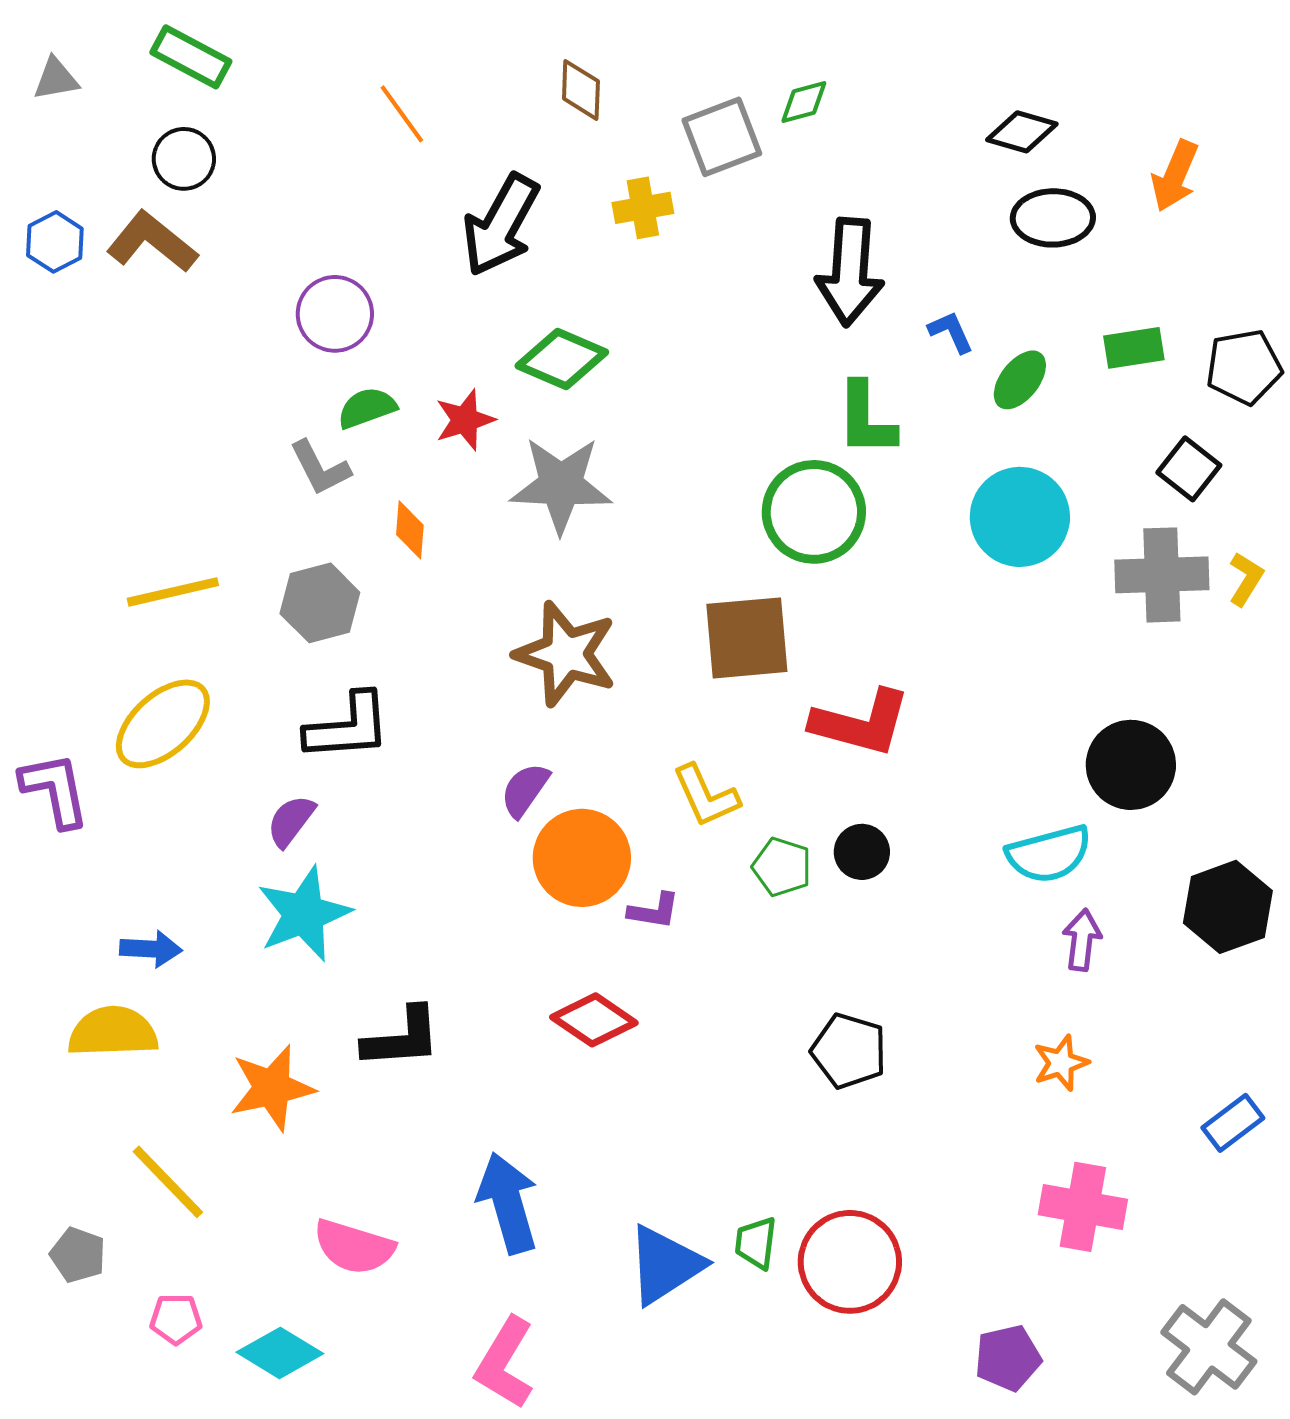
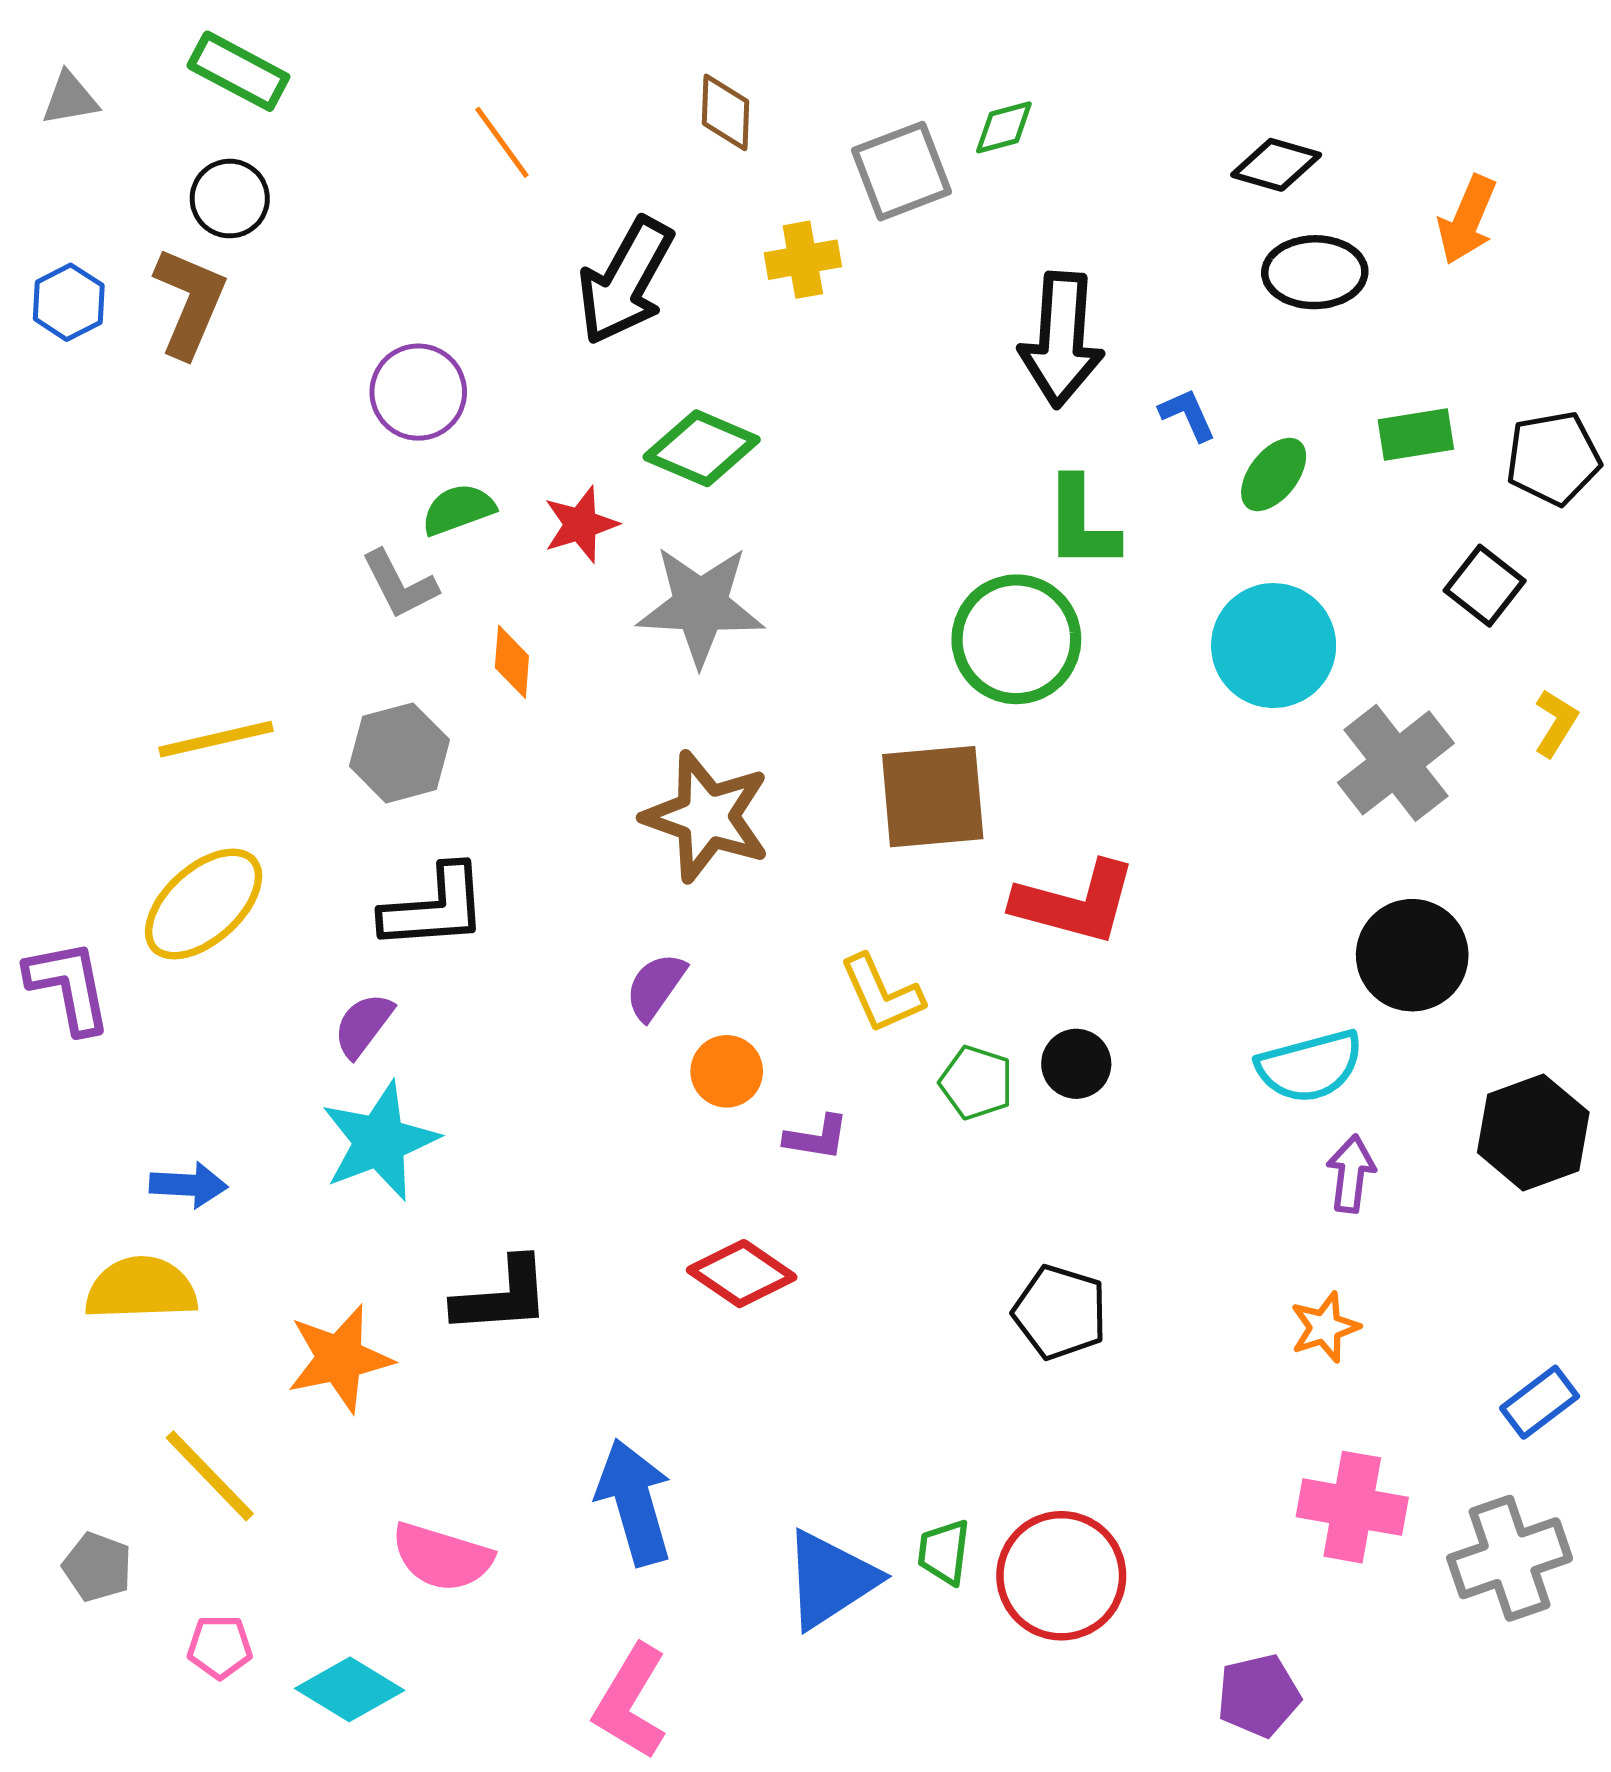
brown L-shape: (152, 242) -> (190, 302), turned 74
gray cross: (1162, 575) -> (1396, 763), moved, turned -36
orange circle: (582, 858) -> (727, 1071), size x0.6
gray cross: (1209, 1347) -> (1510, 1558), moved, turned 34

